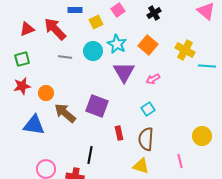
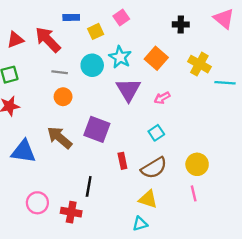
black cross: (154, 13) -> (181, 24), moved, turned 32
orange circle: (46, 93) -> (63, 97), moved
yellow circle: (202, 136) -> (197, 164), moved
brown semicircle: (146, 139) -> (154, 168), turned -125

